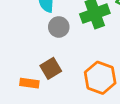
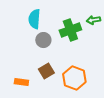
brown square: (51, 68) -> (46, 71), moved

